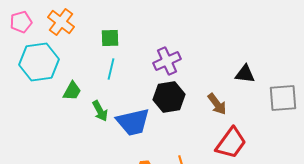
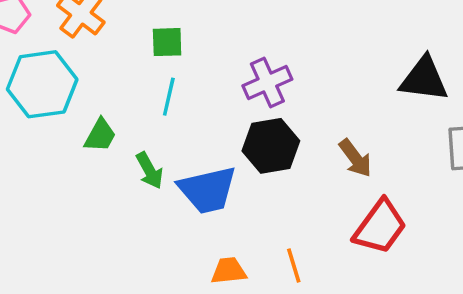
black triangle: (245, 74) -> (424, 79), moved, size x1.4

